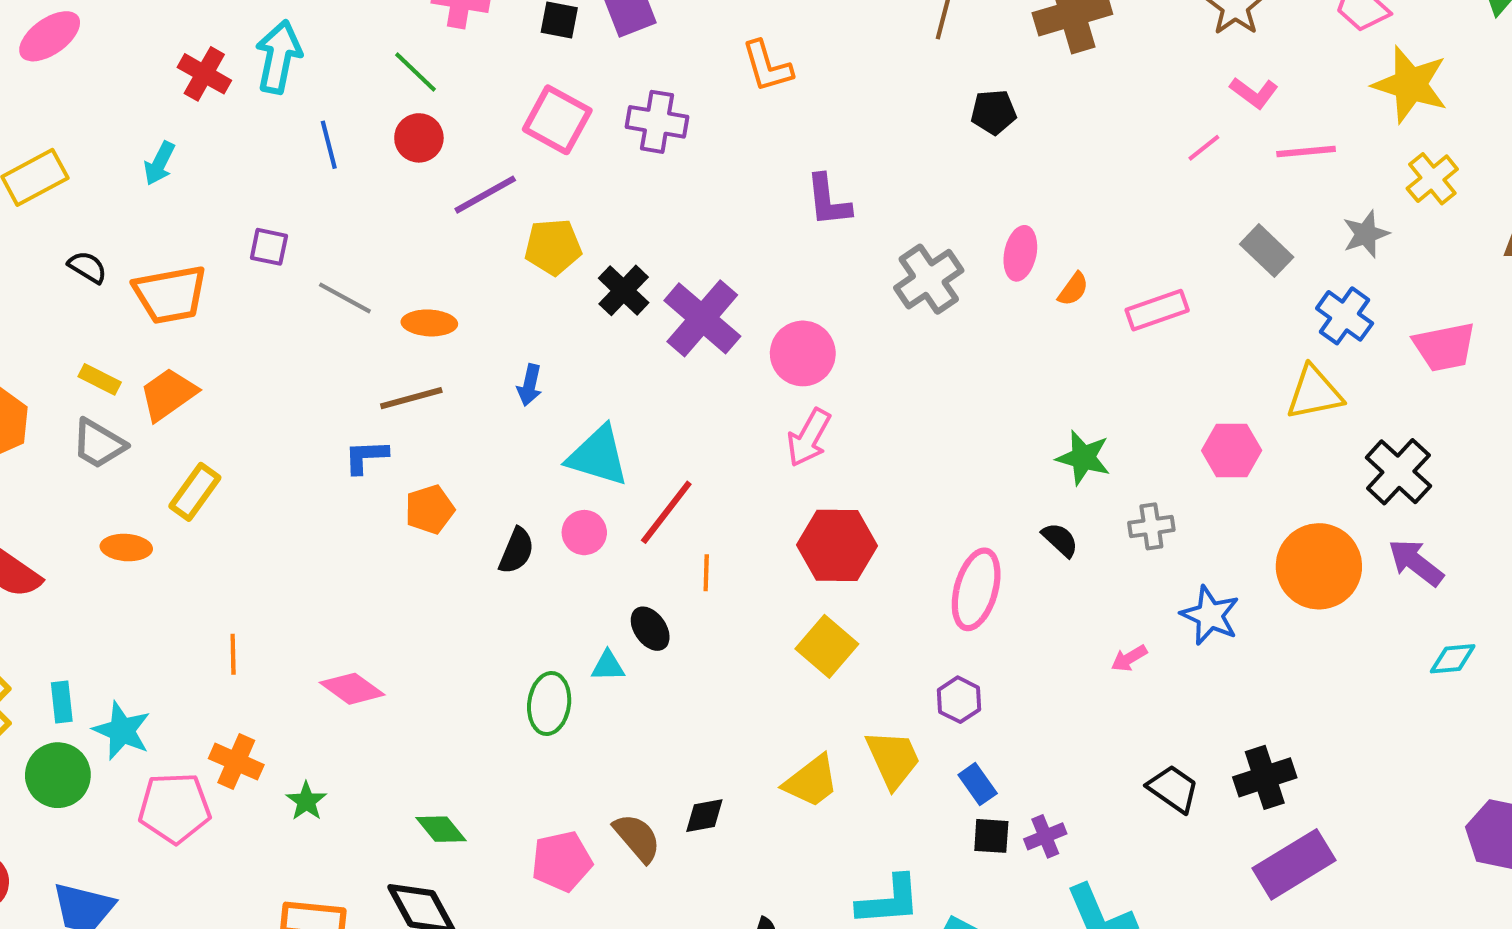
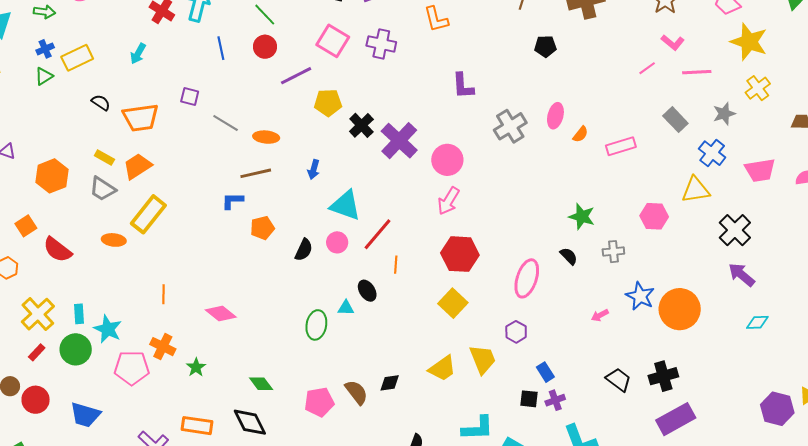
yellow rectangle: (195, 492) -> (148, 214), size x1.4
orange circle: (1319, 566) -> (680, 309), moved
blue rectangle: (978, 784) -> (545, 372), moved

